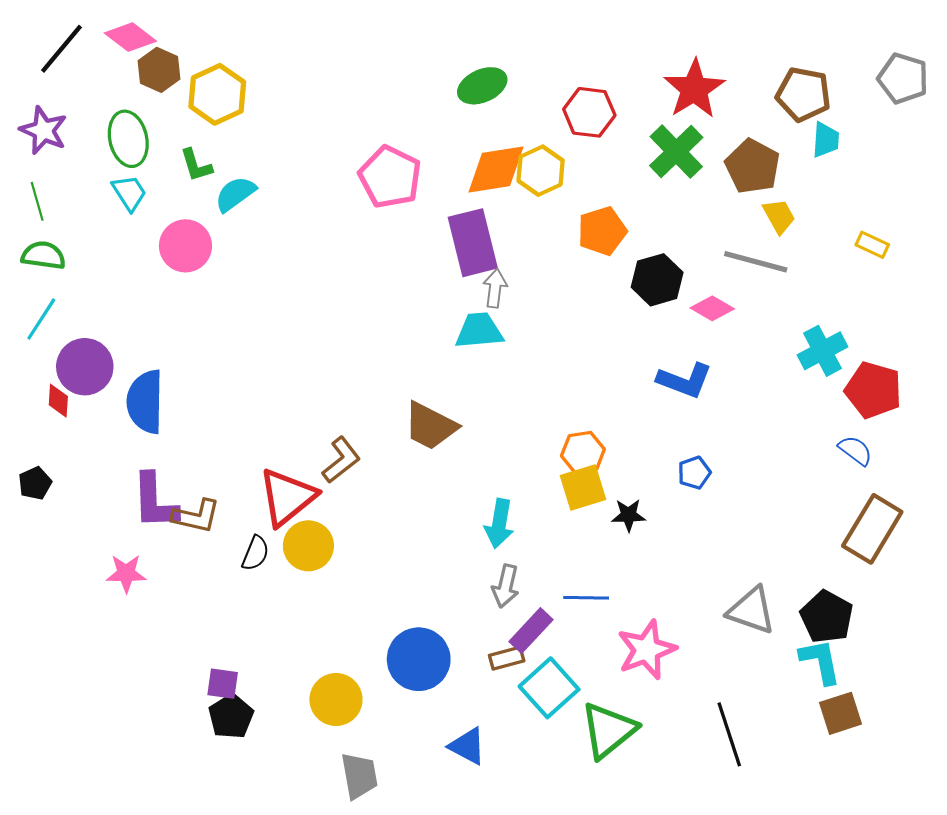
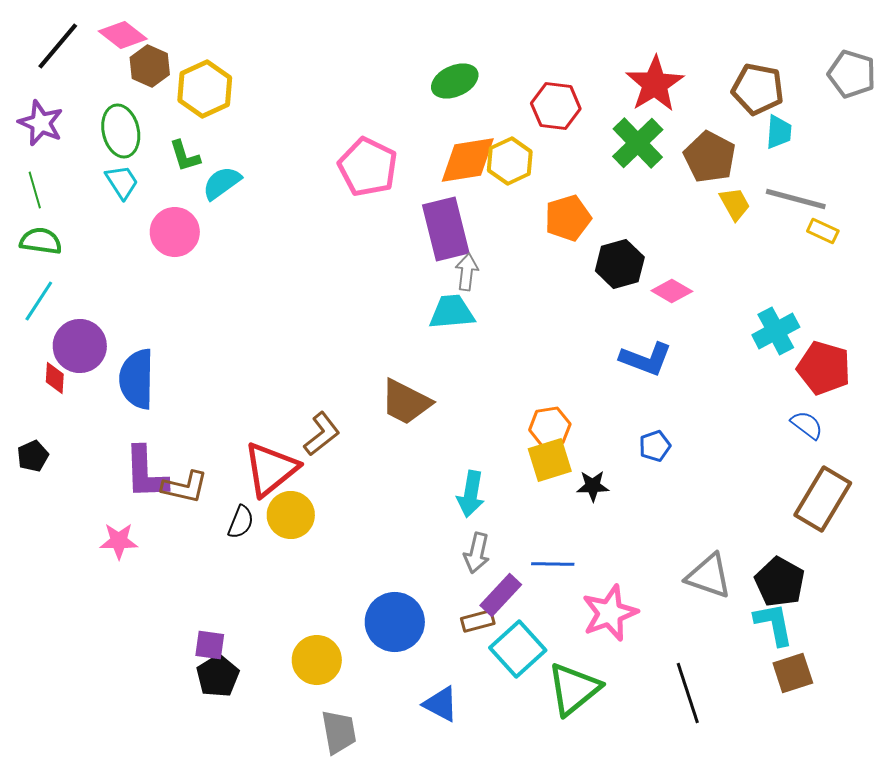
gray line: (756, 262) -> (796, 199), moved

